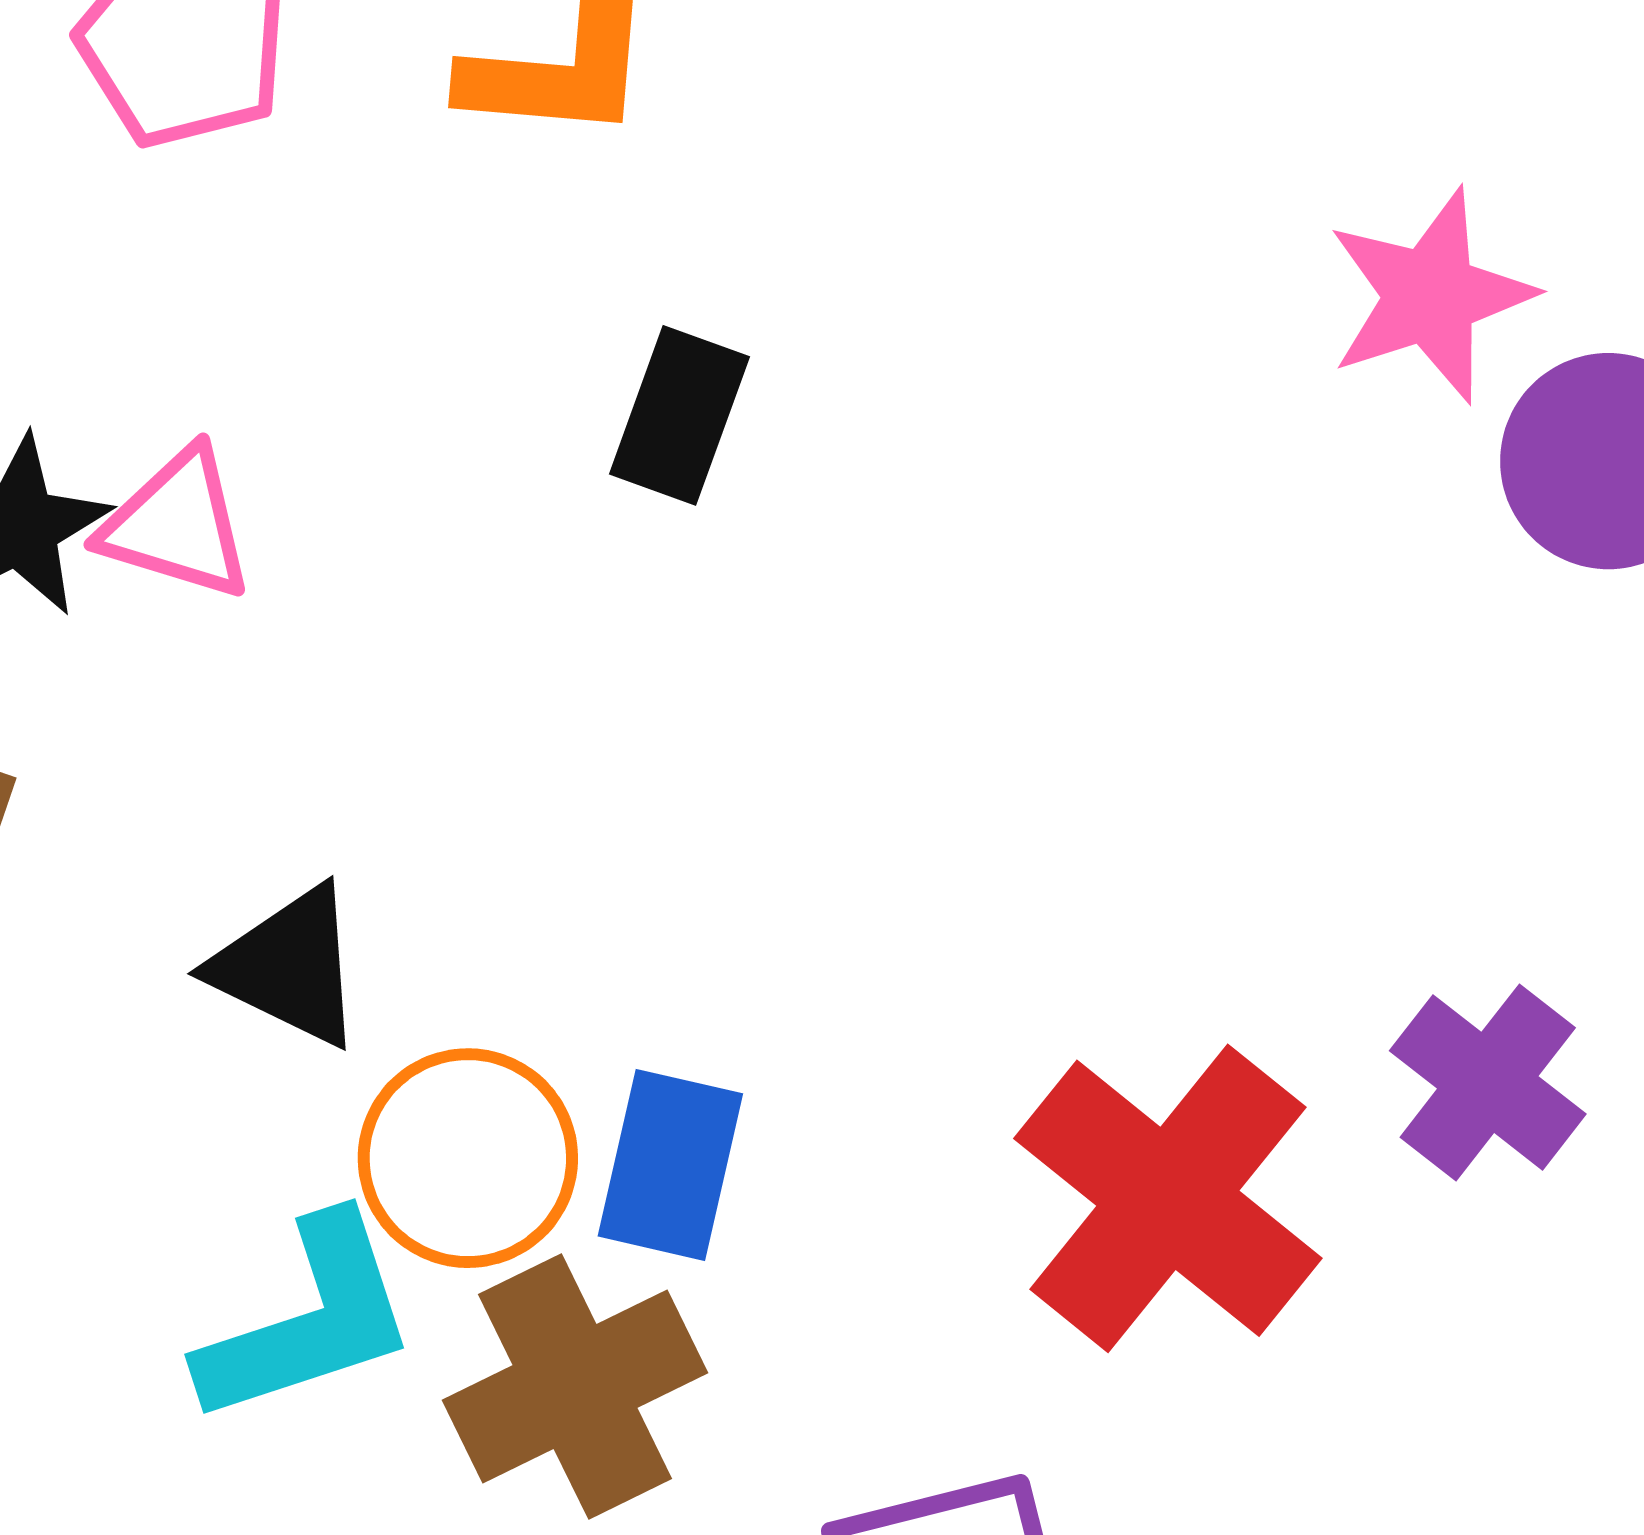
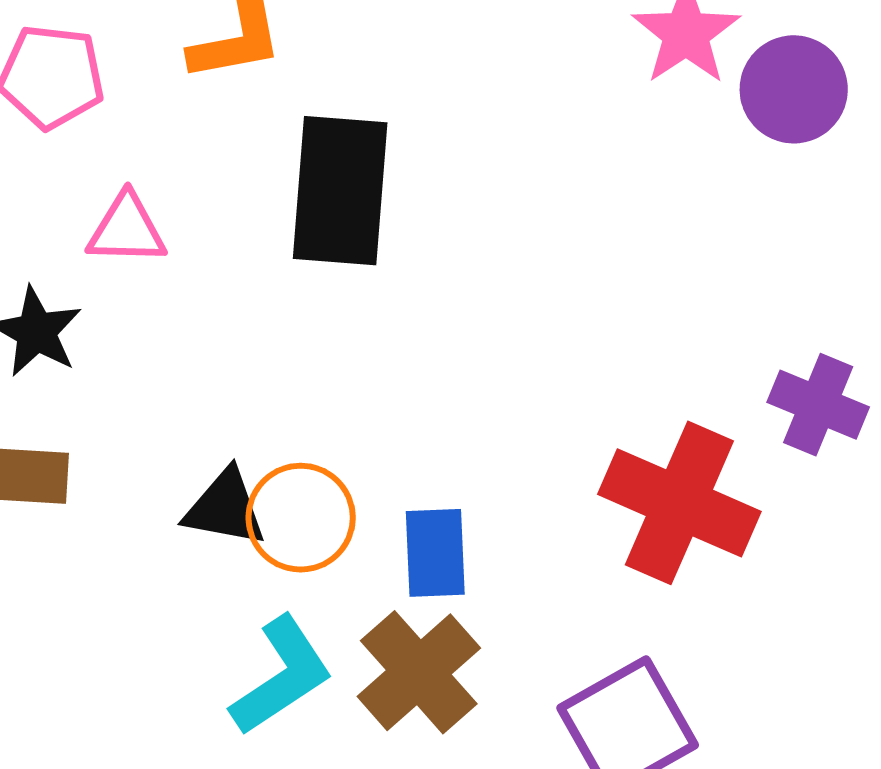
black rectangle: (679, 415) -> (340, 191), size x1.8
pink triangle: (177, 524) -> (127, 229), moved
orange circle: (468, 1158) -> (301, 518), moved

